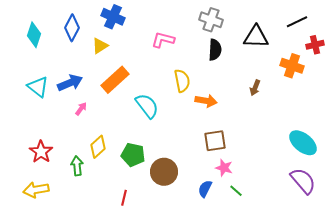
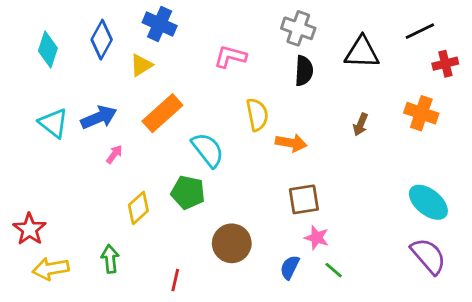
orange cross: (292, 66) -> (421, 113), moved
red star: (41, 152) -> (29, 229), moved
green pentagon: (133, 155) -> (188, 192), moved
green arrow: (77, 166) -> (110, 259), moved

